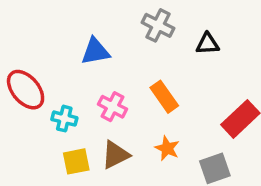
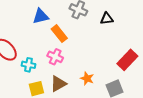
blue triangle: (95, 51) -> (41, 16), moved
orange rectangle: (164, 97) -> (59, 34), moved

